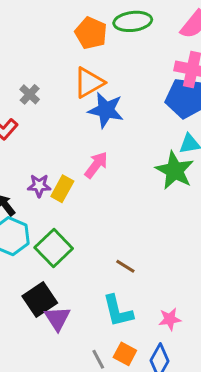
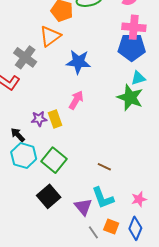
orange triangle: (89, 83) -> (50, 36), moved
gray cross: (30, 94) -> (25, 57), size x1.6
yellow rectangle: (62, 189) -> (55, 119), turned -42
purple triangle: (57, 318) -> (83, 207), moved

